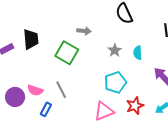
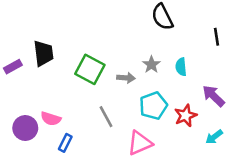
gray arrow: (84, 31) -> (126, 78), moved
gray line: (61, 90) -> (106, 117), moved
red star: (135, 106) -> (186, 116), moved

